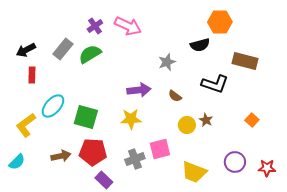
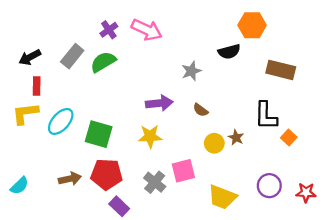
black L-shape: (215, 84) -> (266, 116), moved, turned 72
yellow L-shape: (26, 125) -> (25, 113), moved, turned 30
gray cross: (135, 159) -> (155, 182), turned -30

